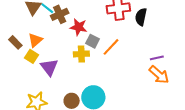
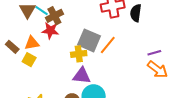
red star: (79, 27) -> (50, 31), moved
orange triangle: (35, 40) -> (32, 43), turned 35
gray square: (93, 41) -> (89, 40), size x1.6
purple triangle: (49, 67) -> (82, 76), moved, turned -42

